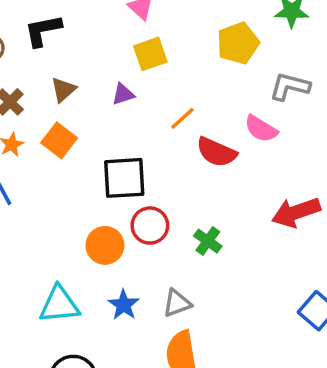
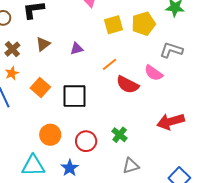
yellow square: (150, 54) -> (113, 25), moved
orange square: (59, 140) -> (40, 87), moved
red circle: (150, 226) -> (86, 141), moved
orange circle: (105, 245) -> (50, 135), moved
gray triangle: (177, 303) -> (131, 166), moved

